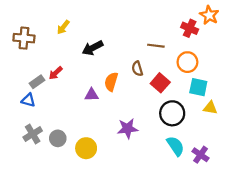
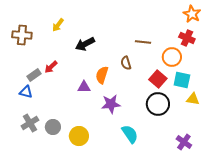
red cross: (190, 28) -> (187, 38), moved
red square: (160, 83) -> (158, 79), moved
purple star: (128, 129) -> (111, 104), moved
cyan semicircle: (175, 146) -> (130, 134), moved

